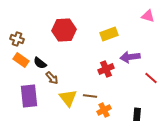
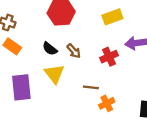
black semicircle: (40, 63) -> (50, 49), moved
brown arrow: (52, 78) -> (74, 51), moved
yellow triangle: (68, 98) -> (54, 74), moved

